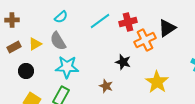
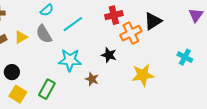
cyan line: (100, 21) -> (73, 24), moved
cyan star: (67, 67) -> (70, 60), moved
black circle: (26, 71) -> (12, 72), moved
yellow star: (157, 82) -> (143, 75), turned 30

